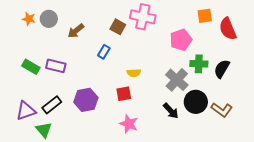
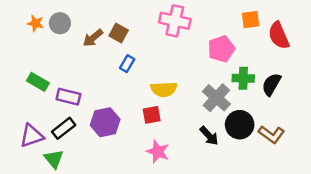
brown square: (118, 27) -> (119, 33), moved
purple rectangle: (56, 66) -> (68, 97), moved
yellow semicircle: (134, 73) -> (164, 89), size x1.5

